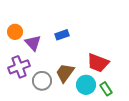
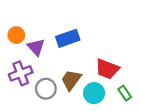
blue rectangle: (62, 35) -> (68, 38), size x1.5
green rectangle: (106, 89) -> (125, 93), moved

